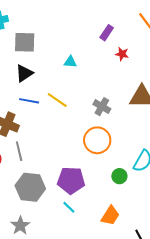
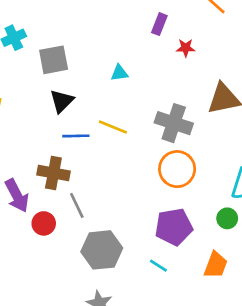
gray cross: (102, 107) -> (174, 123), size x1.5
green circle: (119, 176) -> (227, 218), moved
purple pentagon: (71, 180) -> (174, 227), moved

